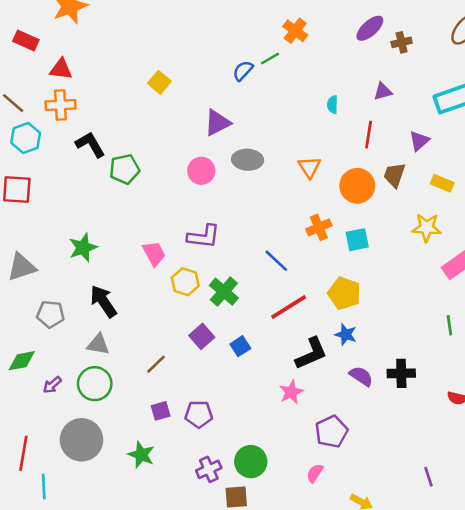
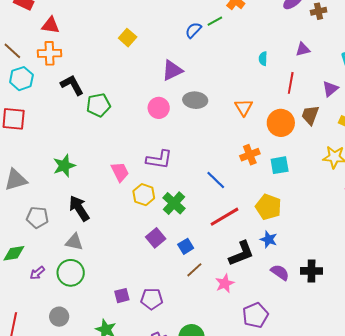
brown line: (156, 364) -> (194, 270), moved
gray circle: (81, 440) -> (59, 317), size x0.6

